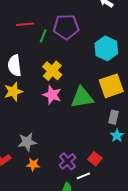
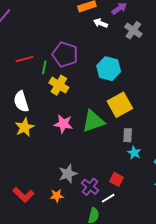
purple pentagon: (66, 27) -> (65, 54), turned 30
yellow cross: (52, 71) -> (59, 85), moved
gray star: (27, 142) -> (68, 174), moved

